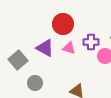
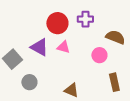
purple cross: (91, 42) -> (85, 19), moved

